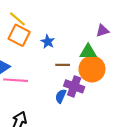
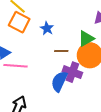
green triangle: (88, 52) -> (86, 39), turned -30
blue semicircle: (61, 96) -> (59, 81), size x1.5

